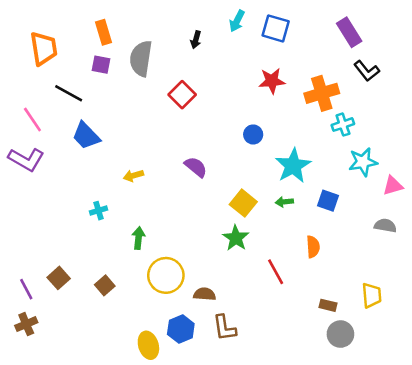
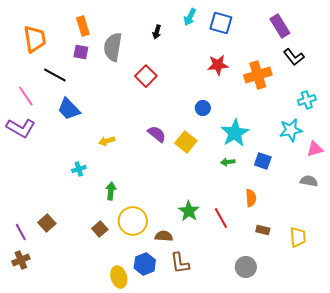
cyan cross: (343, 125) -> (307, 100), moved
yellow square: (243, 203) -> (186, 142), moved
green star: (236, 238) -> (189, 211), moved
brown square: (105, 285) -> (100, 229), moved
brown rectangle: (328, 305) -> (263, 230), moved
gray circle: (340, 334) -> (246, 267), moved

